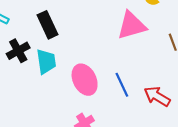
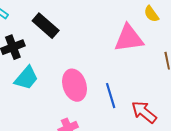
black rectangle: (47, 25) -> (46, 26), turned -32
cyan trapezoid: (46, 61) -> (26, 78), moved, turned 40

